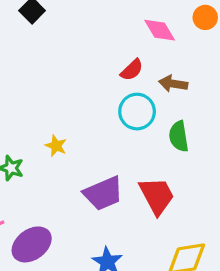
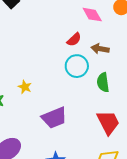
red trapezoid: (157, 196) -> (108, 122), moved

